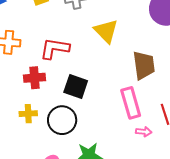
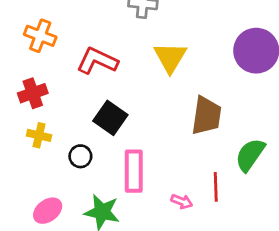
red cross: (35, 78) -> (33, 93), moved, turned -30
pink rectangle: (131, 103) -> (134, 171), moved
black circle: (62, 120) -> (80, 156), size x0.6

